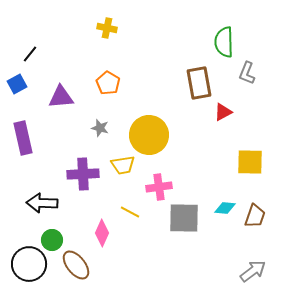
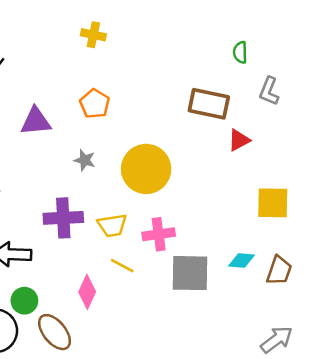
green semicircle: (224, 42) -> (240, 52), size x0.6
brown rectangle: (199, 83) -> (209, 104), turned -68
yellow trapezoid: (123, 165) -> (112, 225), moved

